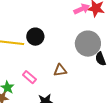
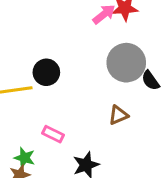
brown triangle: (60, 70) -> (118, 115), moved

